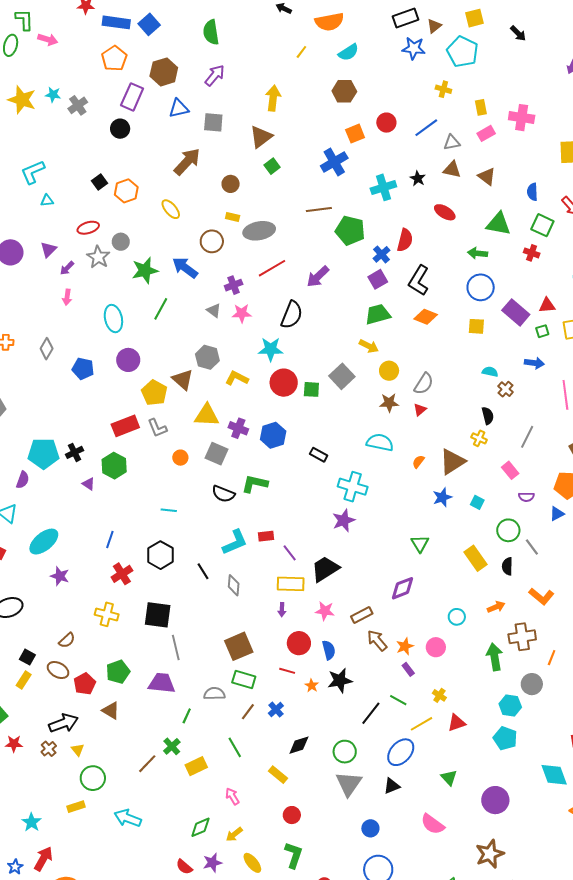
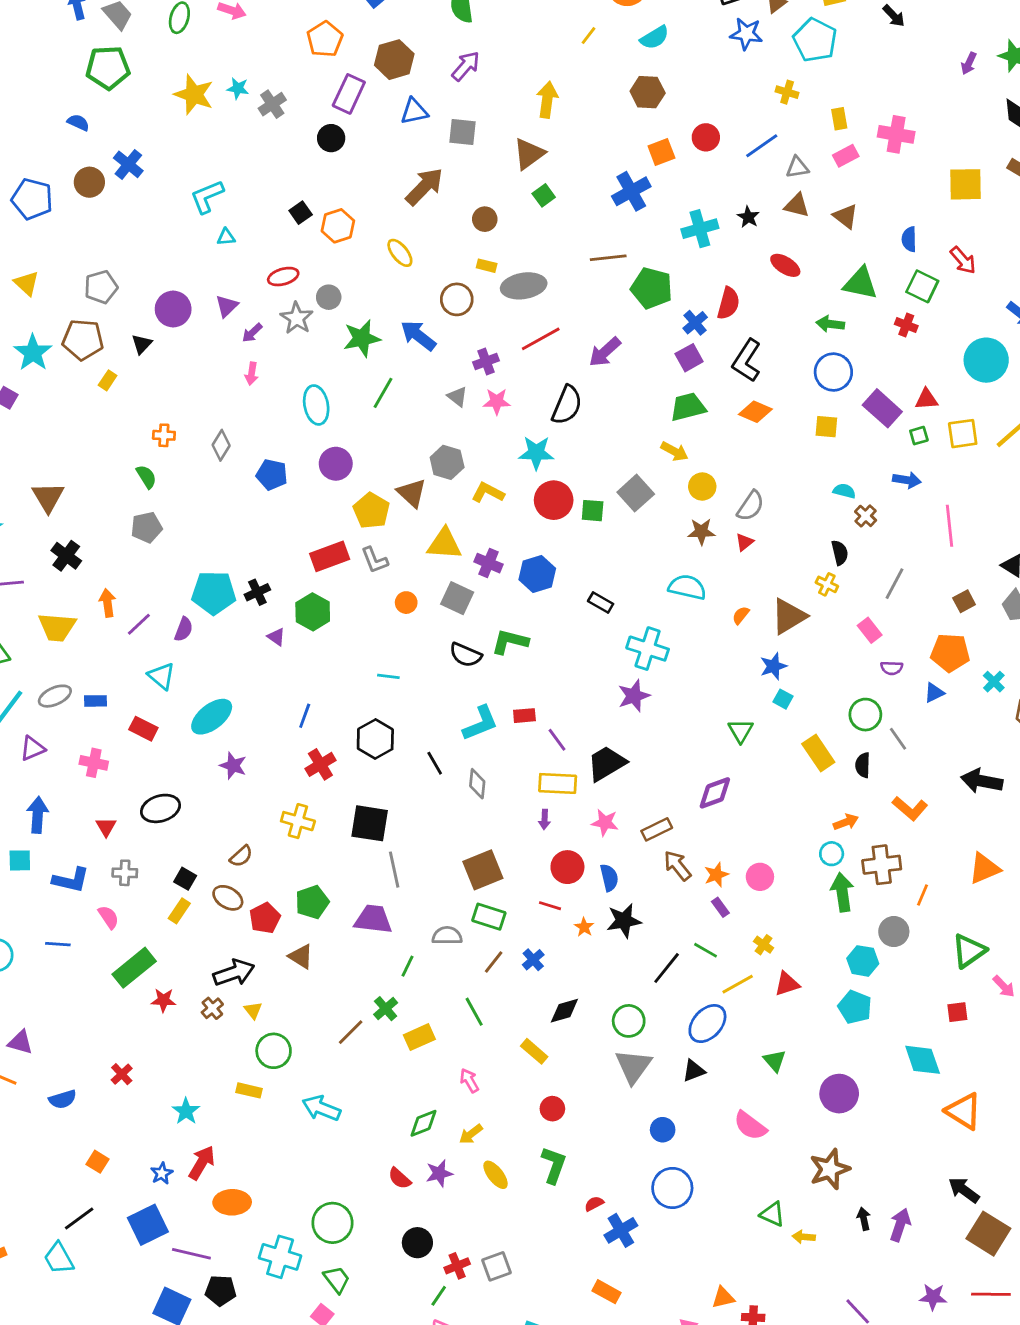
cyan square: (477, 502) -> (783, 699), moved
cyan circle: (457, 617) -> (832, 854), moved
yellow rectangle: (76, 807) -> (249, 1090), turned 30

